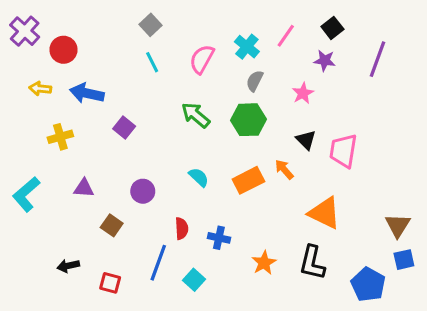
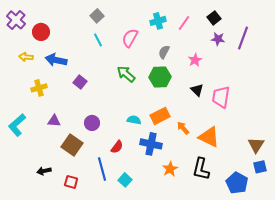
cyan cross: (247, 47) -> (158, 21), moved, turned 35
purple star: (325, 61) -> (218, 39), moved
orange arrow: (284, 169) -> (183, 128), moved
cyan semicircle: (199, 177) -> (134, 120), moved, turned -32
brown square: (112, 225) -> (72, 145), size x1.5
red semicircle: (182, 228) -> (117, 147), turned 40
blue cross: (219, 238) -> (151, 144), moved, size x1.5
blue line: (158, 263) -> (102, 169), turned -35

